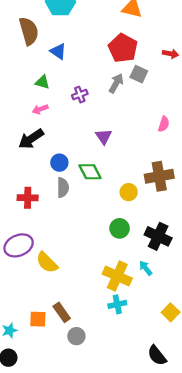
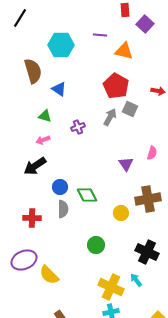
purple triangle: (104, 137) -> (126, 164), moved
green circle: (120, 228) -> (96, 245), moved

